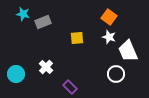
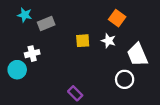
white star: (109, 37) -> (108, 41), moved
white cross: (46, 67) -> (32, 54), moved, turned 32
cyan circle: (16, 74) -> (17, 70), moved

